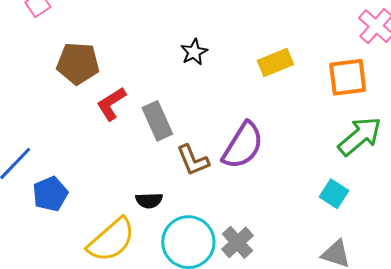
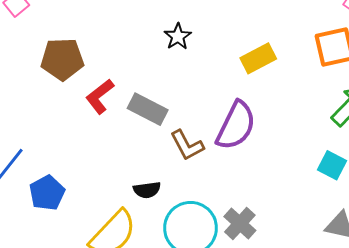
yellow rectangle: (275, 62) -> (258, 58), moved
gray rectangle: (157, 121) -> (148, 109), turned -33

